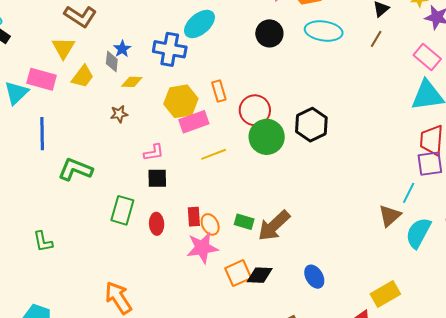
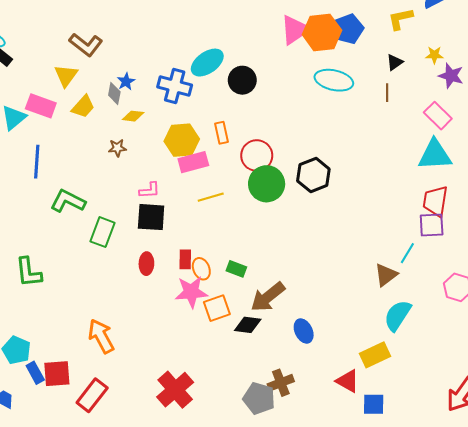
black circle: (269, 33) -> (242, 80), moved
brown line: (376, 39) -> (387, 93), turned -36
black square: (157, 178) -> (151, 217), size x1.4
green rectangle: (122, 210) -> (102, 232), moved
brown arrow: (274, 226) -> (268, 297), moved
cyan semicircle: (418, 233) -> (397, 315), moved
green L-shape: (43, 242) -> (29, 272), size x1.4
orange square: (238, 273) -> (217, 308), moved

